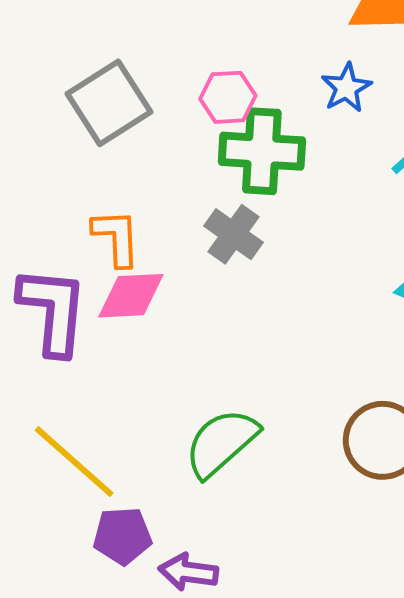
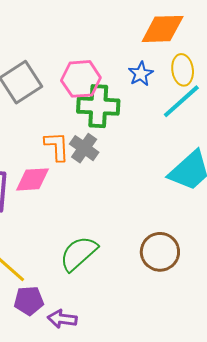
pink hexagon: (228, 97) -> (81, 79), size x1.4
orange L-shape: (116, 238) -> (57, 146), moved

